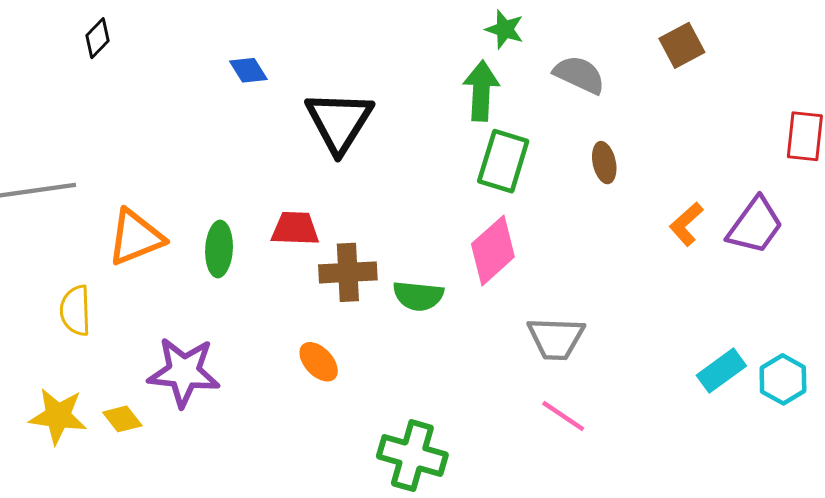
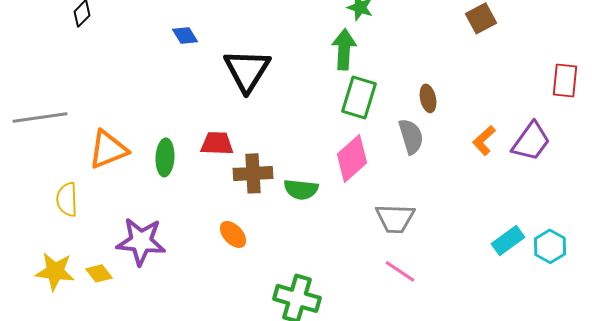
gray semicircle: (579, 75) -> (411, 136), moved, turned 48

